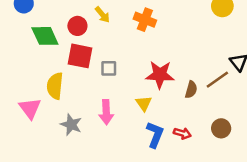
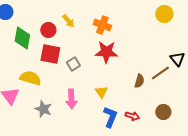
green diamond: (45, 36) -> (22, 38), turned 35
gray square: (109, 68) -> (73, 64), turned -32
red star: (160, 75) -> (106, 52), moved
yellow semicircle: (55, 86) -> (30, 78), turned 100

